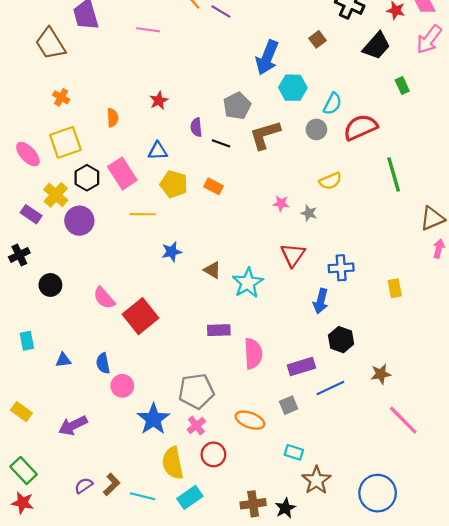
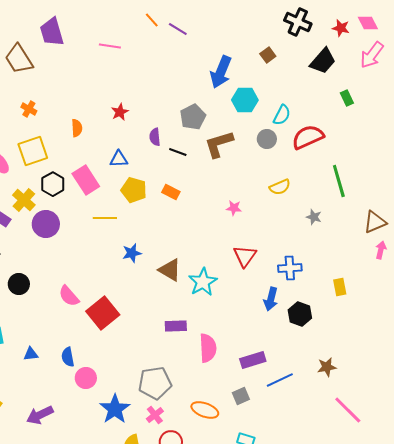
gray star: (309, 213) -> (314, 217), moved
brown triangle: (212, 270) -> (170, 270), size x1.4
black hexagon: (341, 340) -> (300, 314), moved

